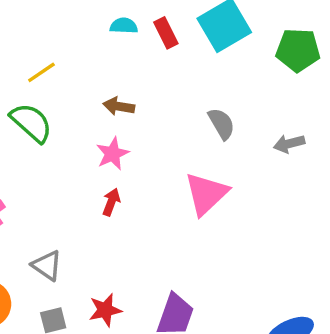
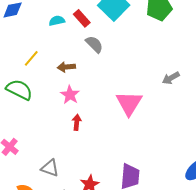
yellow line: (41, 72) -> (31, 58), moved
gray semicircle: (222, 124) -> (94, 44), moved
gray arrow: (289, 144) -> (171, 78), moved

